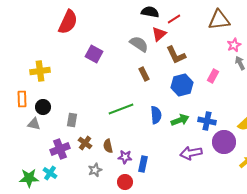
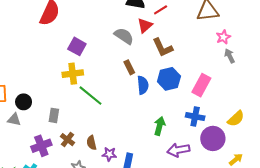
yellow cross: (40, 71) -> (73, 74), moved
pink rectangle: (213, 76) -> (201, 85), moved, size x1.5
green line: (121, 109) -> (90, 96), moved, turned 60
blue semicircle: (156, 115) -> (143, 85), moved
green arrow: (180, 120) -> (160, 126), moved, turned -54

